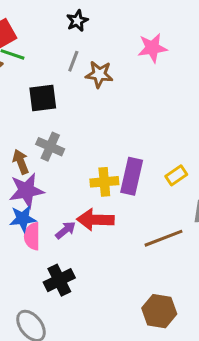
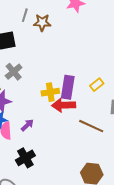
gray cross: (50, 147) -> (14, 72), turned 30
red arrow: (95, 220) -> (64, 105), moved
brown line: (163, 238) -> (91, 126), turned 50

